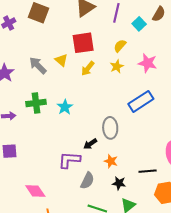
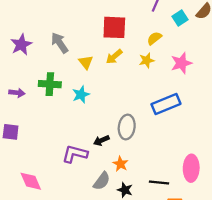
yellow triangle: (61, 60) -> (86, 62), moved
pink star: (148, 63) -> (181, 63), turned 30
gray semicircle: (87, 181) -> (102, 181), moved

